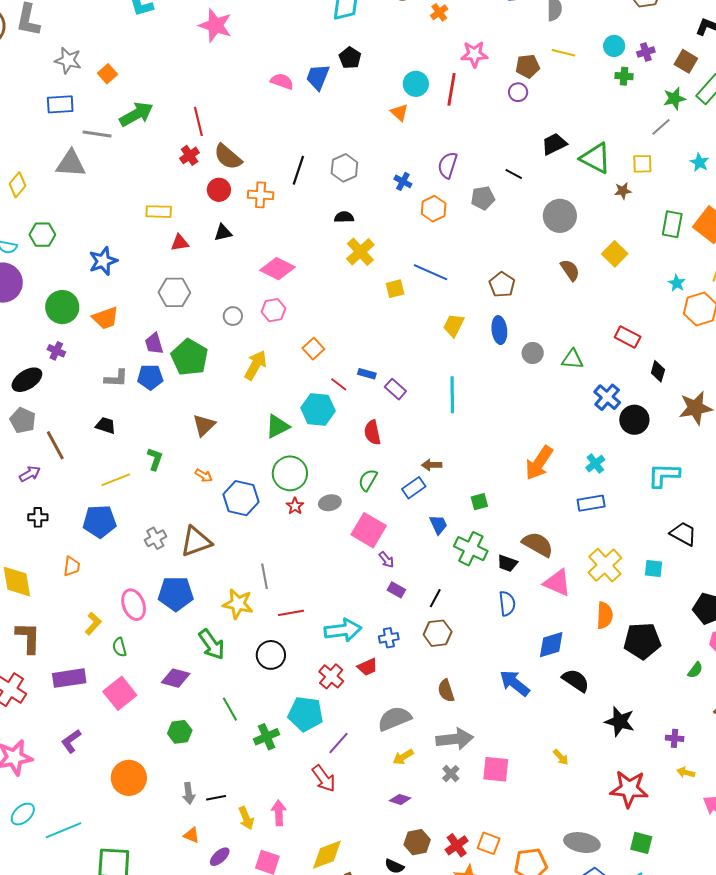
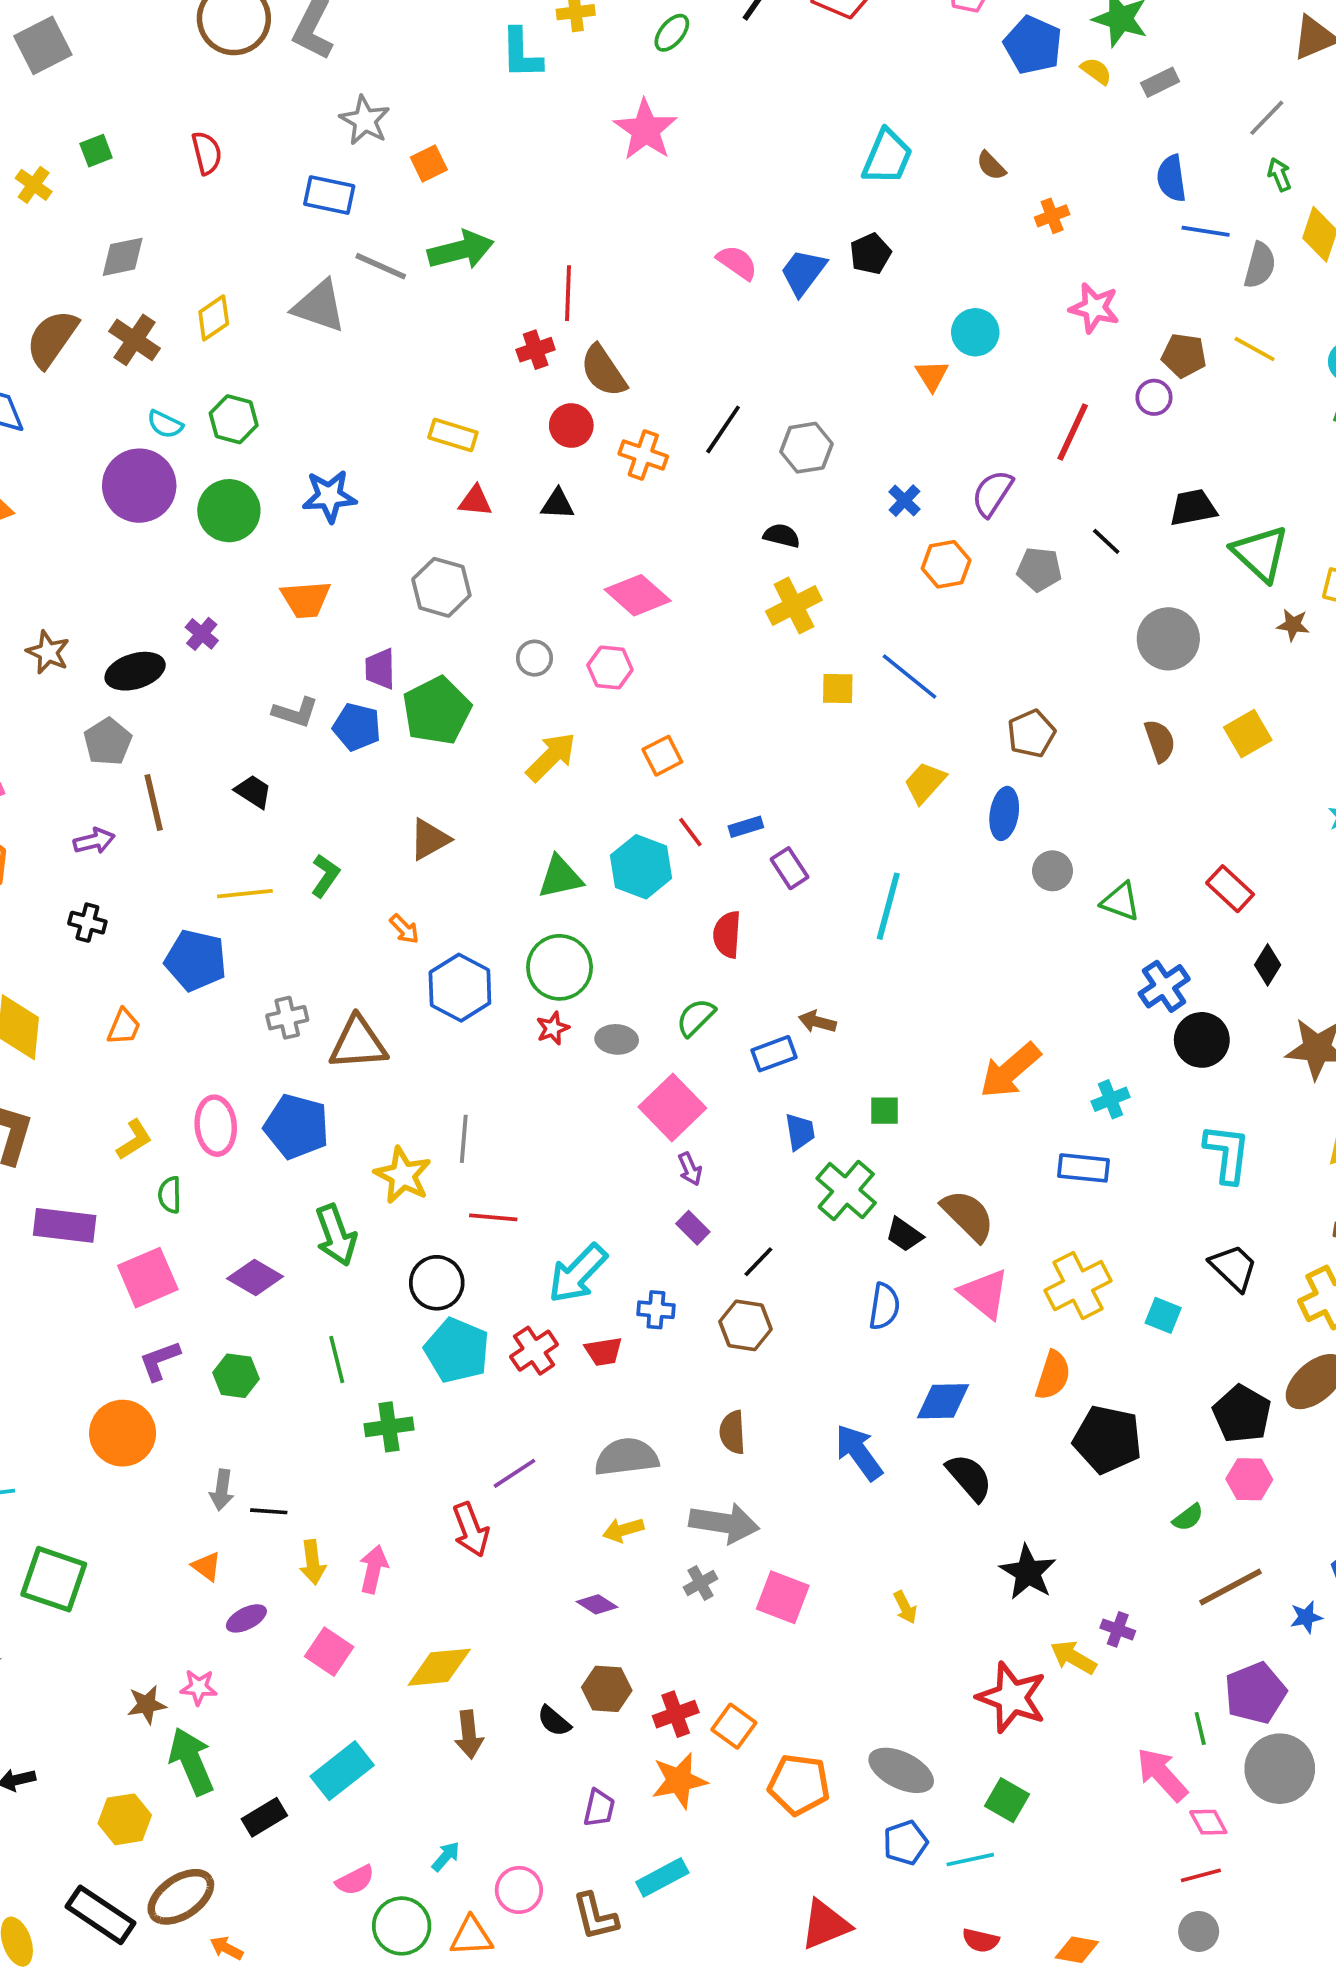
red line: (451, 89) -> (1073, 432), moved
green circle: (62, 307) -> (229, 511), moved
blue rectangle: (367, 374) -> (746, 827), turned -48
cyan L-shape: (664, 475) -> (1227, 1154), turned 80
cyan arrow: (343, 630) -> (578, 1274), turned 126
cyan pentagon: (306, 714) -> (457, 1350), moved
purple L-shape: (71, 741) -> (160, 1361), moved
yellow arrow: (686, 772) -> (1073, 1657), moved, size x1.4

